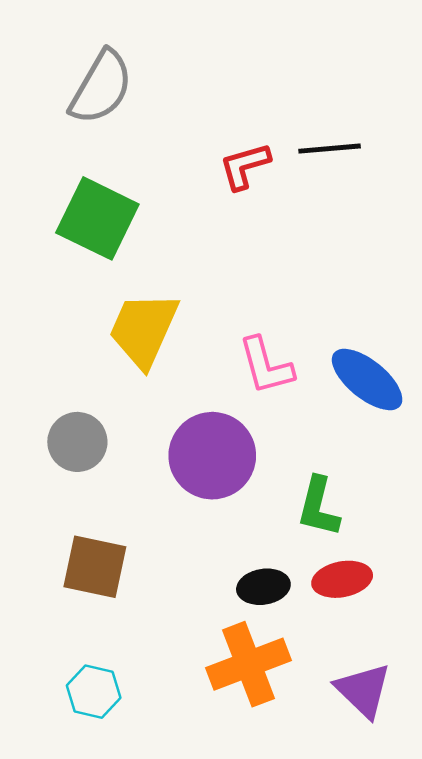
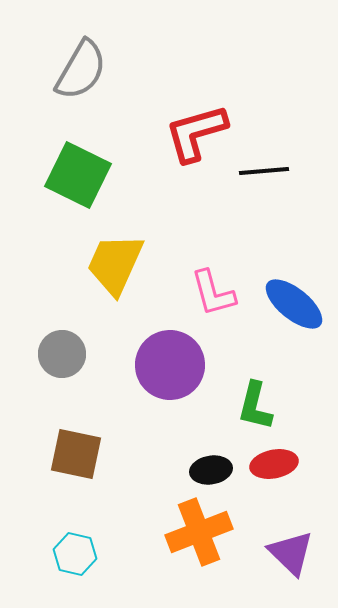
black line: (330, 149) -> (264, 171), moved
red L-shape: (245, 166) -> (196, 133), size x1.5

